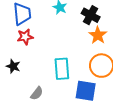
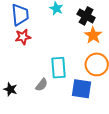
black star: (13, 66) -> (10, 89), moved
gray semicircle: (37, 93) -> (42, 85), moved

